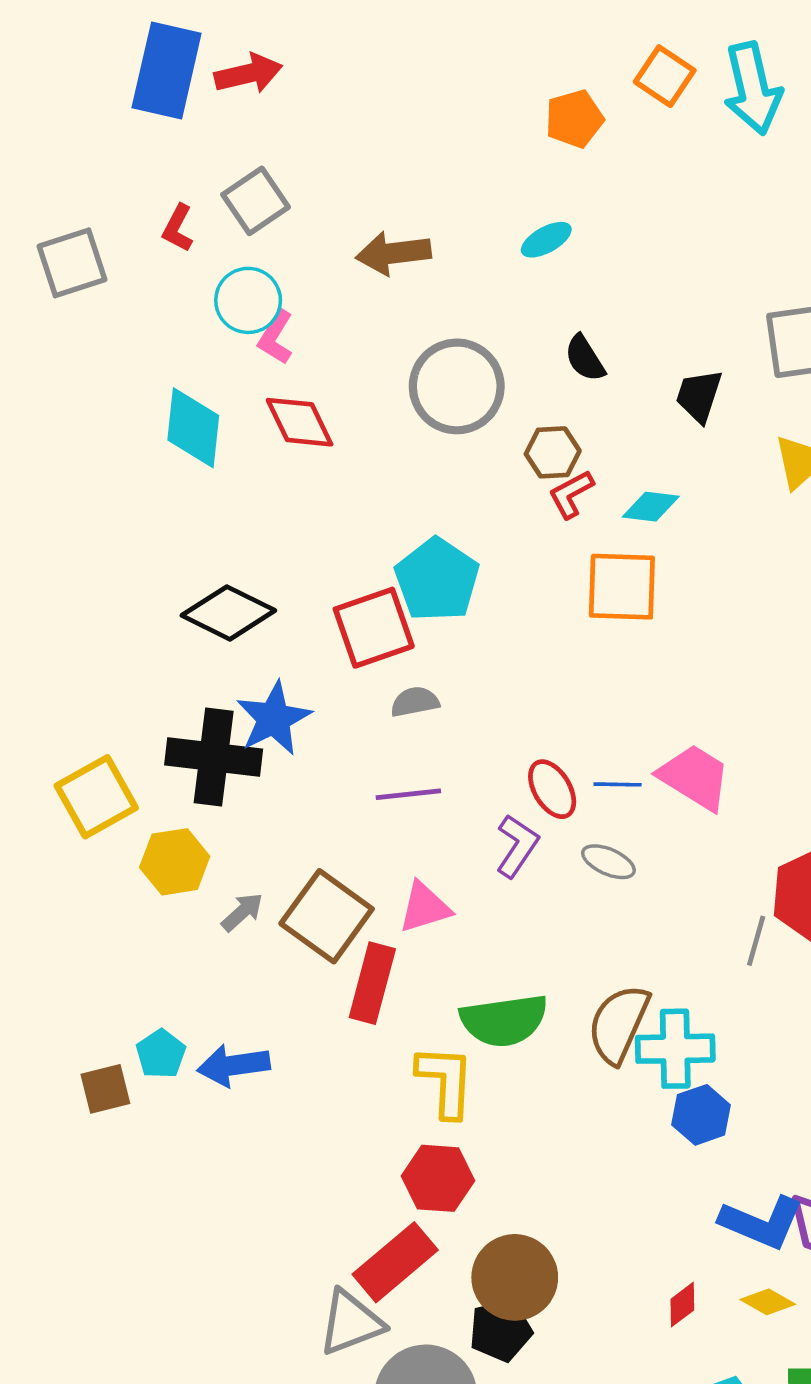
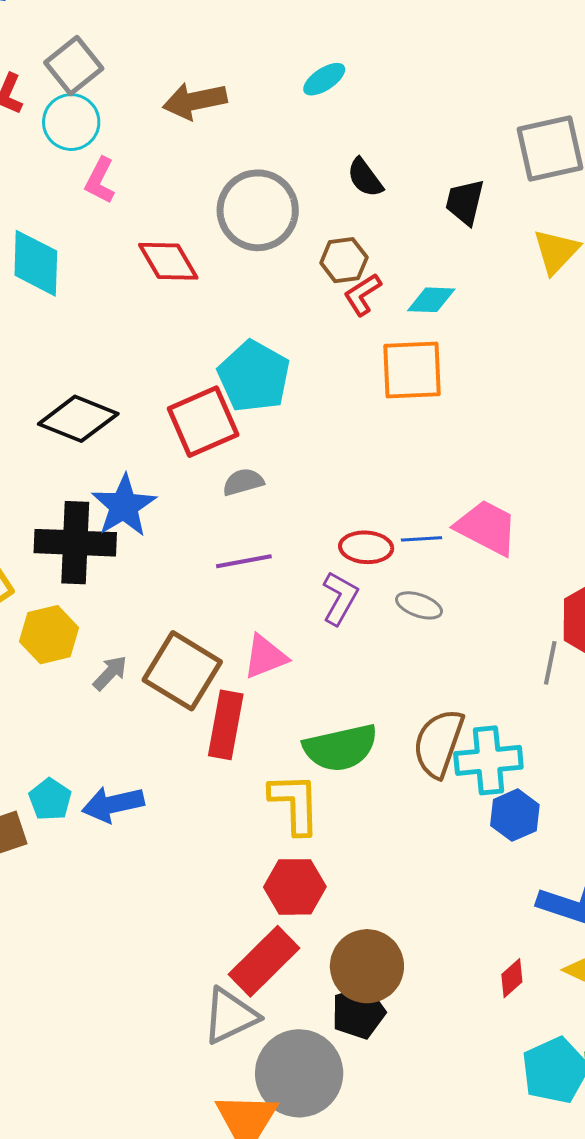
cyan circle: (248, 300) -> (71, 122), moved
red diamond: (300, 422) -> (168, 261), moved
red ellipse: (552, 789) -> (366, 547), turned -51

